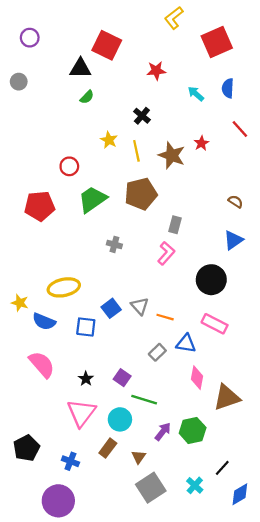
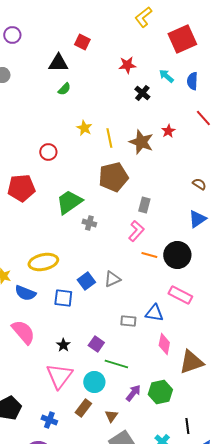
red square: (107, 45) -> (82, 42), size x0.6
cyan arrow: (196, 94) -> (166, 76), moved
black cross: (142, 116) -> (142, 93), moved
green trapezoid: (92, 199) -> (69, 202), moved
gray triangle: (140, 306) -> (112, 279), turned 48
orange line: (165, 317) -> (149, 255), moved
gray rectangle: (157, 352) -> (128, 321), turned 49
black line: (222, 468) -> (187, 426), turned -49

